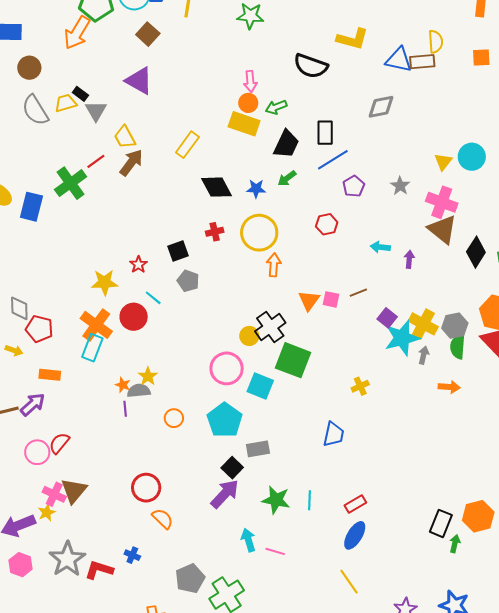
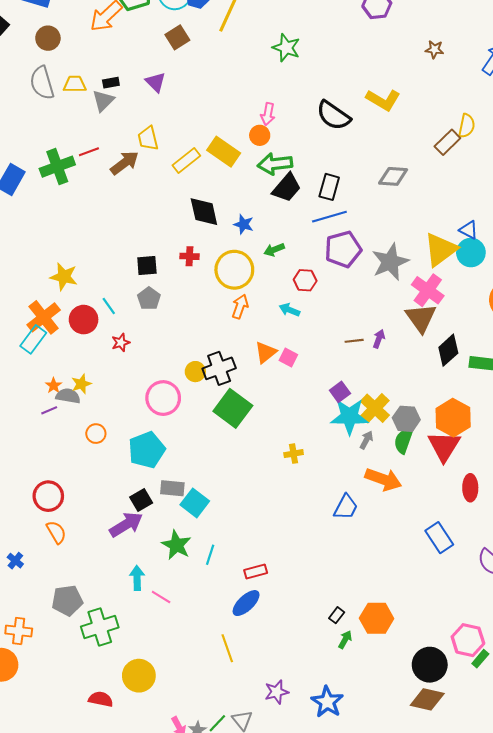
blue triangle: (399, 60) -> (469, 230), moved, size x0.7
brown rectangle: (422, 62) -> (447, 142), turned -55
purple triangle: (139, 81) -> (155, 82), size x0.7
black rectangle: (80, 94) -> (111, 83), moved, turned -63
green arrow: (276, 107) -> (275, 164), moved, size x1.5
yellow rectangle: (244, 124) -> (224, 152), moved
yellow trapezoid: (125, 137) -> (148, 138), moved
yellow triangle: (443, 162) -> (441, 250), size x1.8
green arrow: (287, 178) -> (274, 250), moved
purple pentagon: (354, 186) -> (343, 249), size x1.6
gray star: (400, 186) -> (390, 262), size x1.8
cyan arrow: (380, 247) -> (289, 310), moved
red star: (138, 265) -> (121, 343), moved
brown line: (358, 293) -> (354, 341), moved
cyan square: (260, 386) -> (195, 503), moved
orange arrow: (449, 387) -> (383, 479), size x1.6
purple line: (125, 409) -> (49, 410), turned 56
blue trapezoid: (334, 434) -> (346, 507), moved
black rectangle: (441, 523) -> (337, 615), size x0.6

